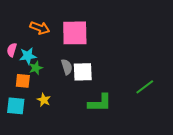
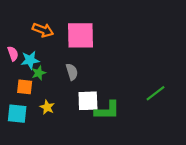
pink semicircle: (12, 50) -> (13, 54), turned 144
white square: (83, 72) -> (88, 101), moved

